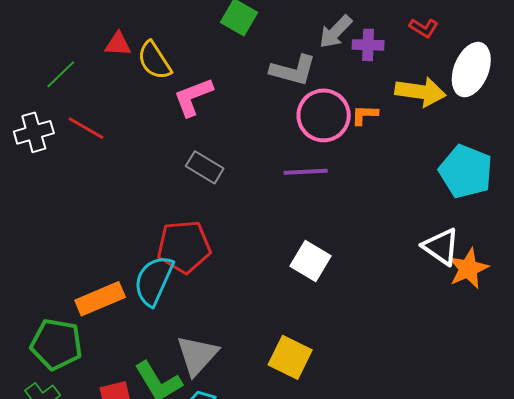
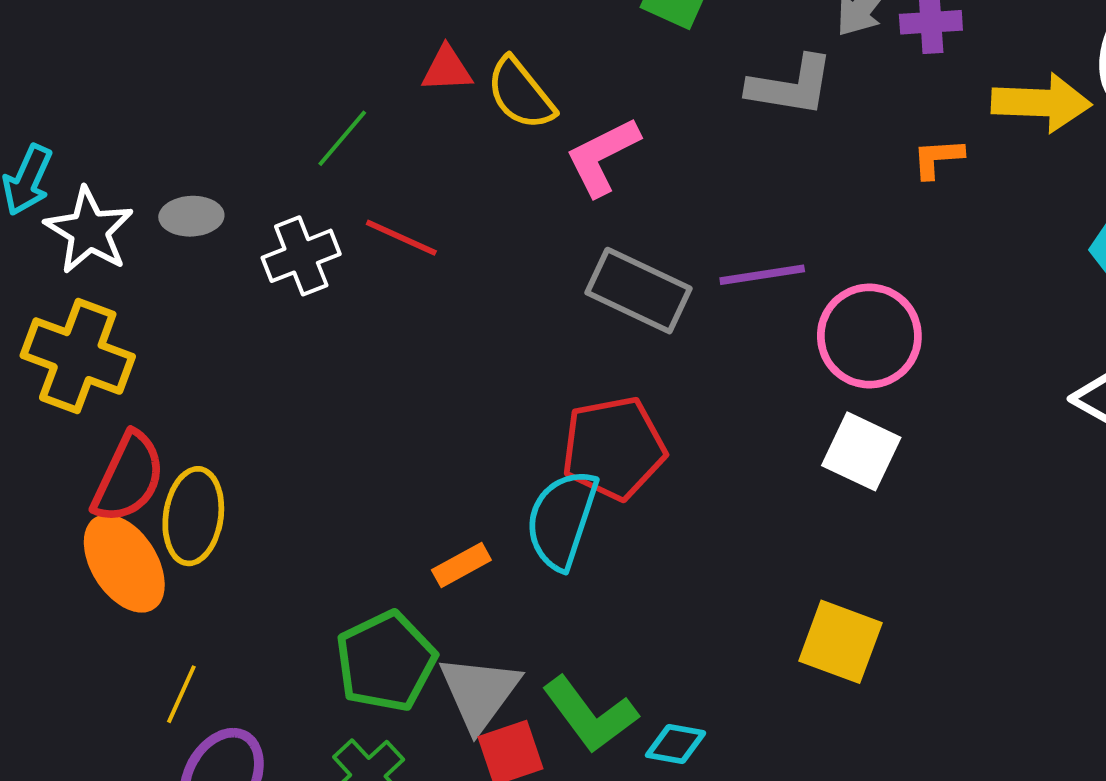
pink circle: (324, 115) -> (869, 336), moved
gray rectangle: (205, 167) -> (638, 291), size x1.4
purple line: (306, 172) -> (762, 275), moved
orange rectangle: (100, 299) -> (461, 565), size x0.6
green pentagon: (56, 344) -> (386, 661), turned -30
gray triangle: (197, 355) -> (479, 692), moved

